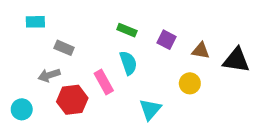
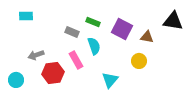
purple square: (167, 40) -> (122, 29), size x1.5
gray rectangle: (64, 48) -> (72, 32), moved
black triangle: (236, 60) -> (173, 21), moved

